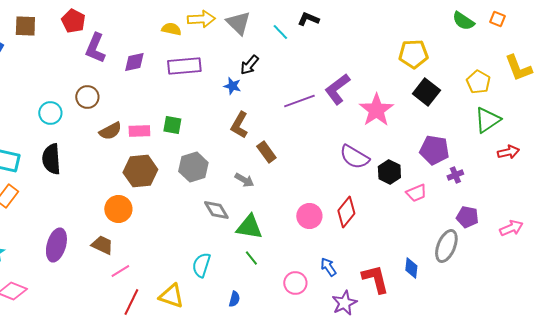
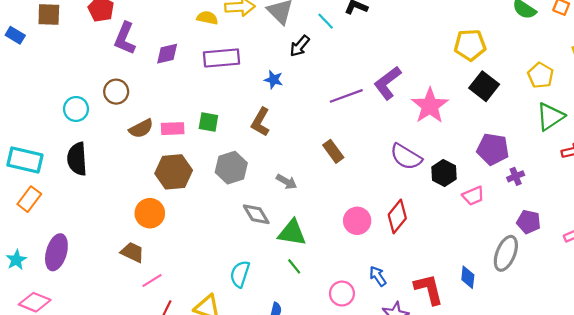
black arrow: (249, 65) -> (300, 46), moved
brown L-shape: (239, 125) -> (261, 122), moved
brown rectangle: (266, 152) -> (333, 151), moved
purple ellipse: (56, 245) -> (56, 252), moved

